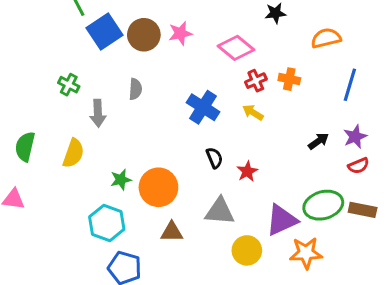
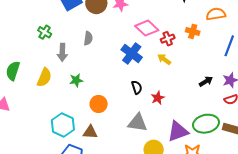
pink diamond: (236, 48) -> (147, 28), moved
orange cross: (289, 79) -> (193, 31), moved
green star: (121, 180) -> (76, 80), moved
orange circle: (158, 187) -> (99, 104), size x0.7
brown triangle: (172, 232) -> (90, 132), moved

